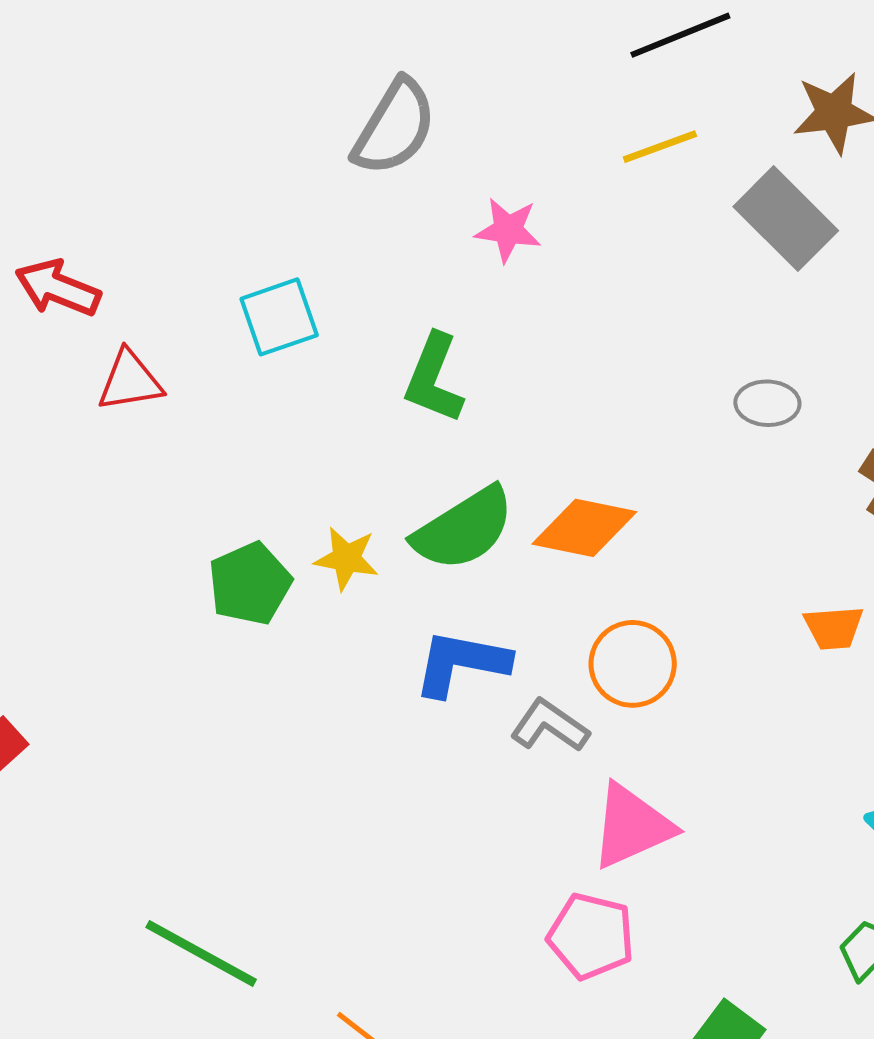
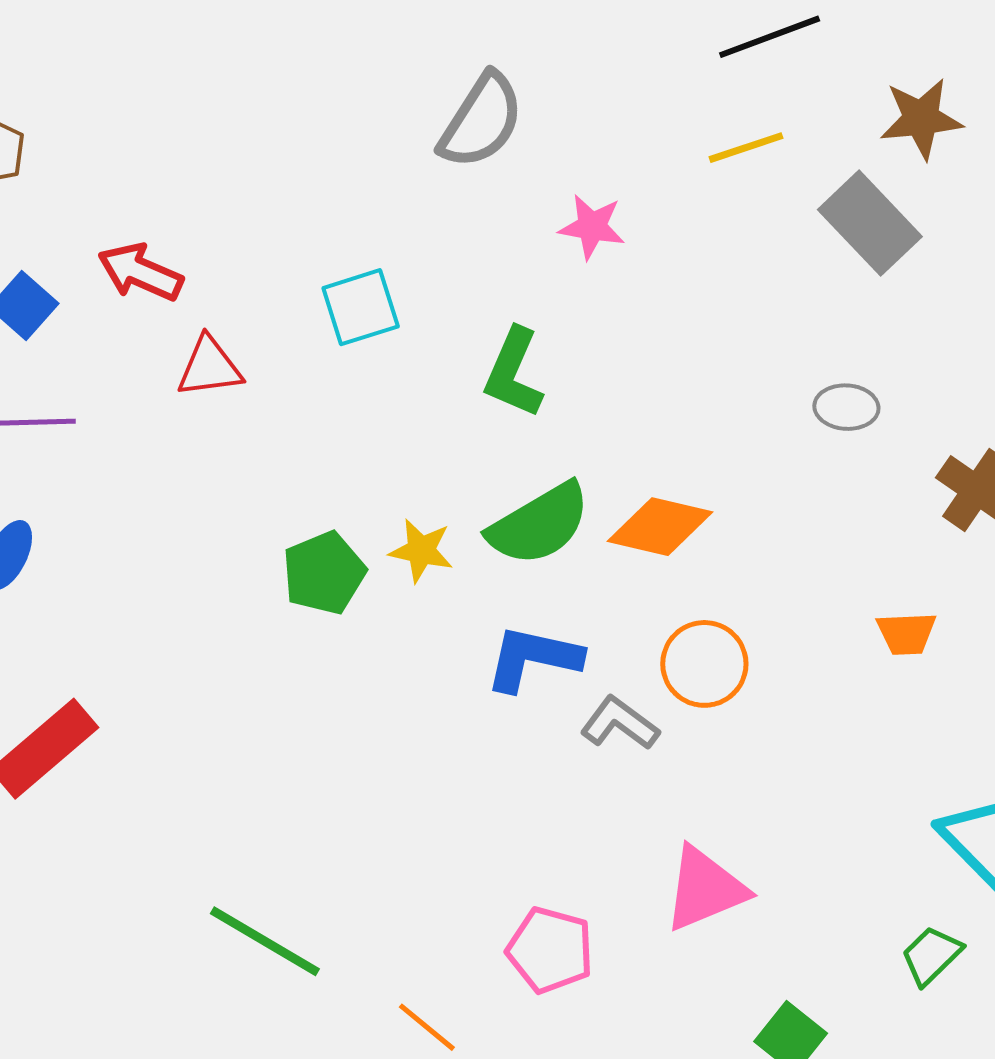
pink triangle: (632, 826) -> (705, 889), moved
pink pentagon: (591, 936) -> (550, 950), moved

